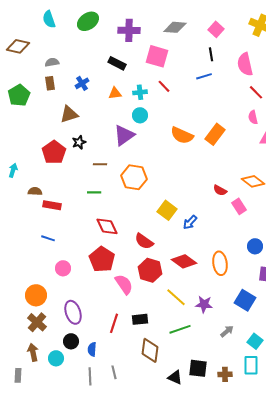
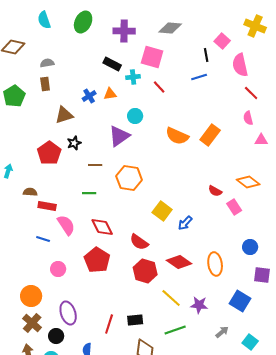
green ellipse: (88, 21) -> (83, 22), turned -30
pink square: (216, 29) -> (222, 41), moved
blue cross: (82, 83) -> (89, 96), moved
cyan cross: (140, 92) -> (133, 77), moved
pink semicircle: (124, 284) -> (66, 225), moved
black circle: (71, 341) -> (56, 336), moved

